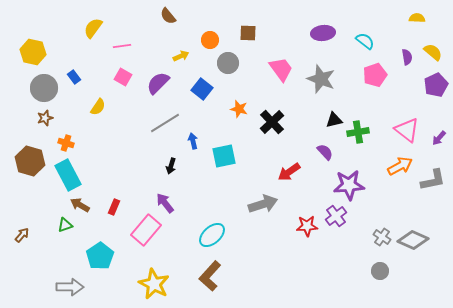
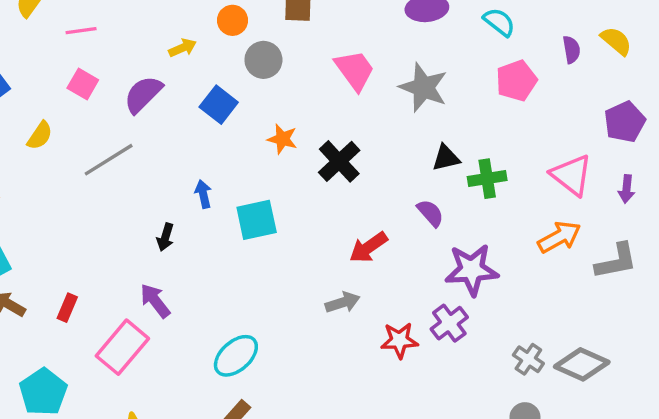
purple pentagon: (436, 85) -> (625, 122), moved
gray line: (165, 123) -> (109, 160), moved
purple arrow: (439, 138) -> (626, 189), turned -35
gray arrow: (263, 204) -> (343, 302), moved, size x0.7

